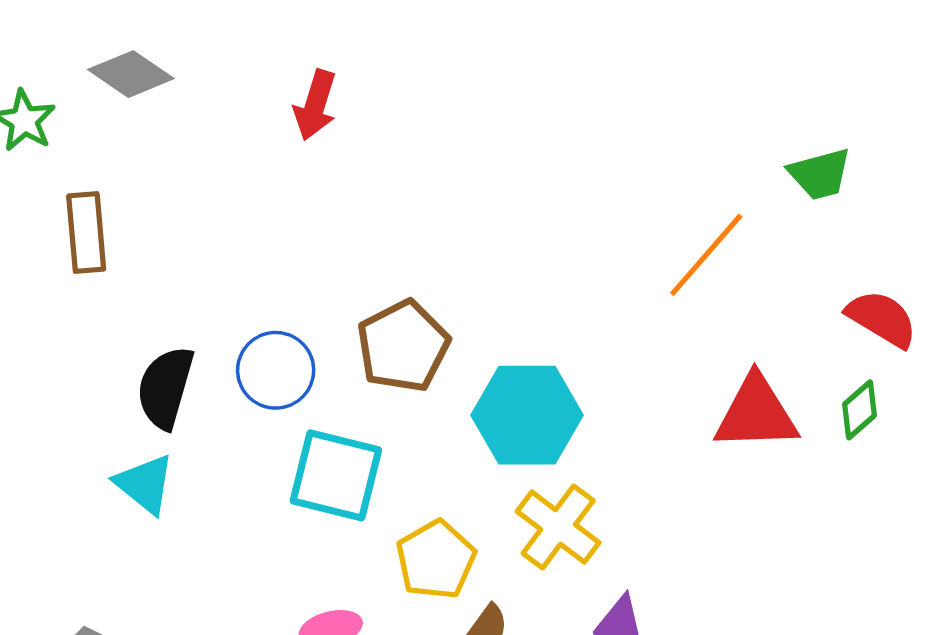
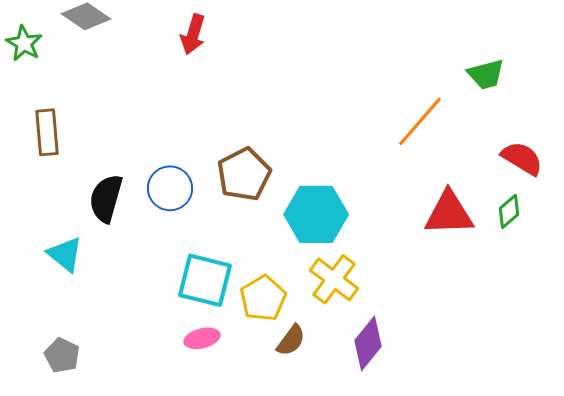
brown rectangle: (86, 232) -> (47, 132), moved
cyan square: (336, 475) -> (205, 280), moved
cyan triangle: (145, 484) -> (65, 254), moved

